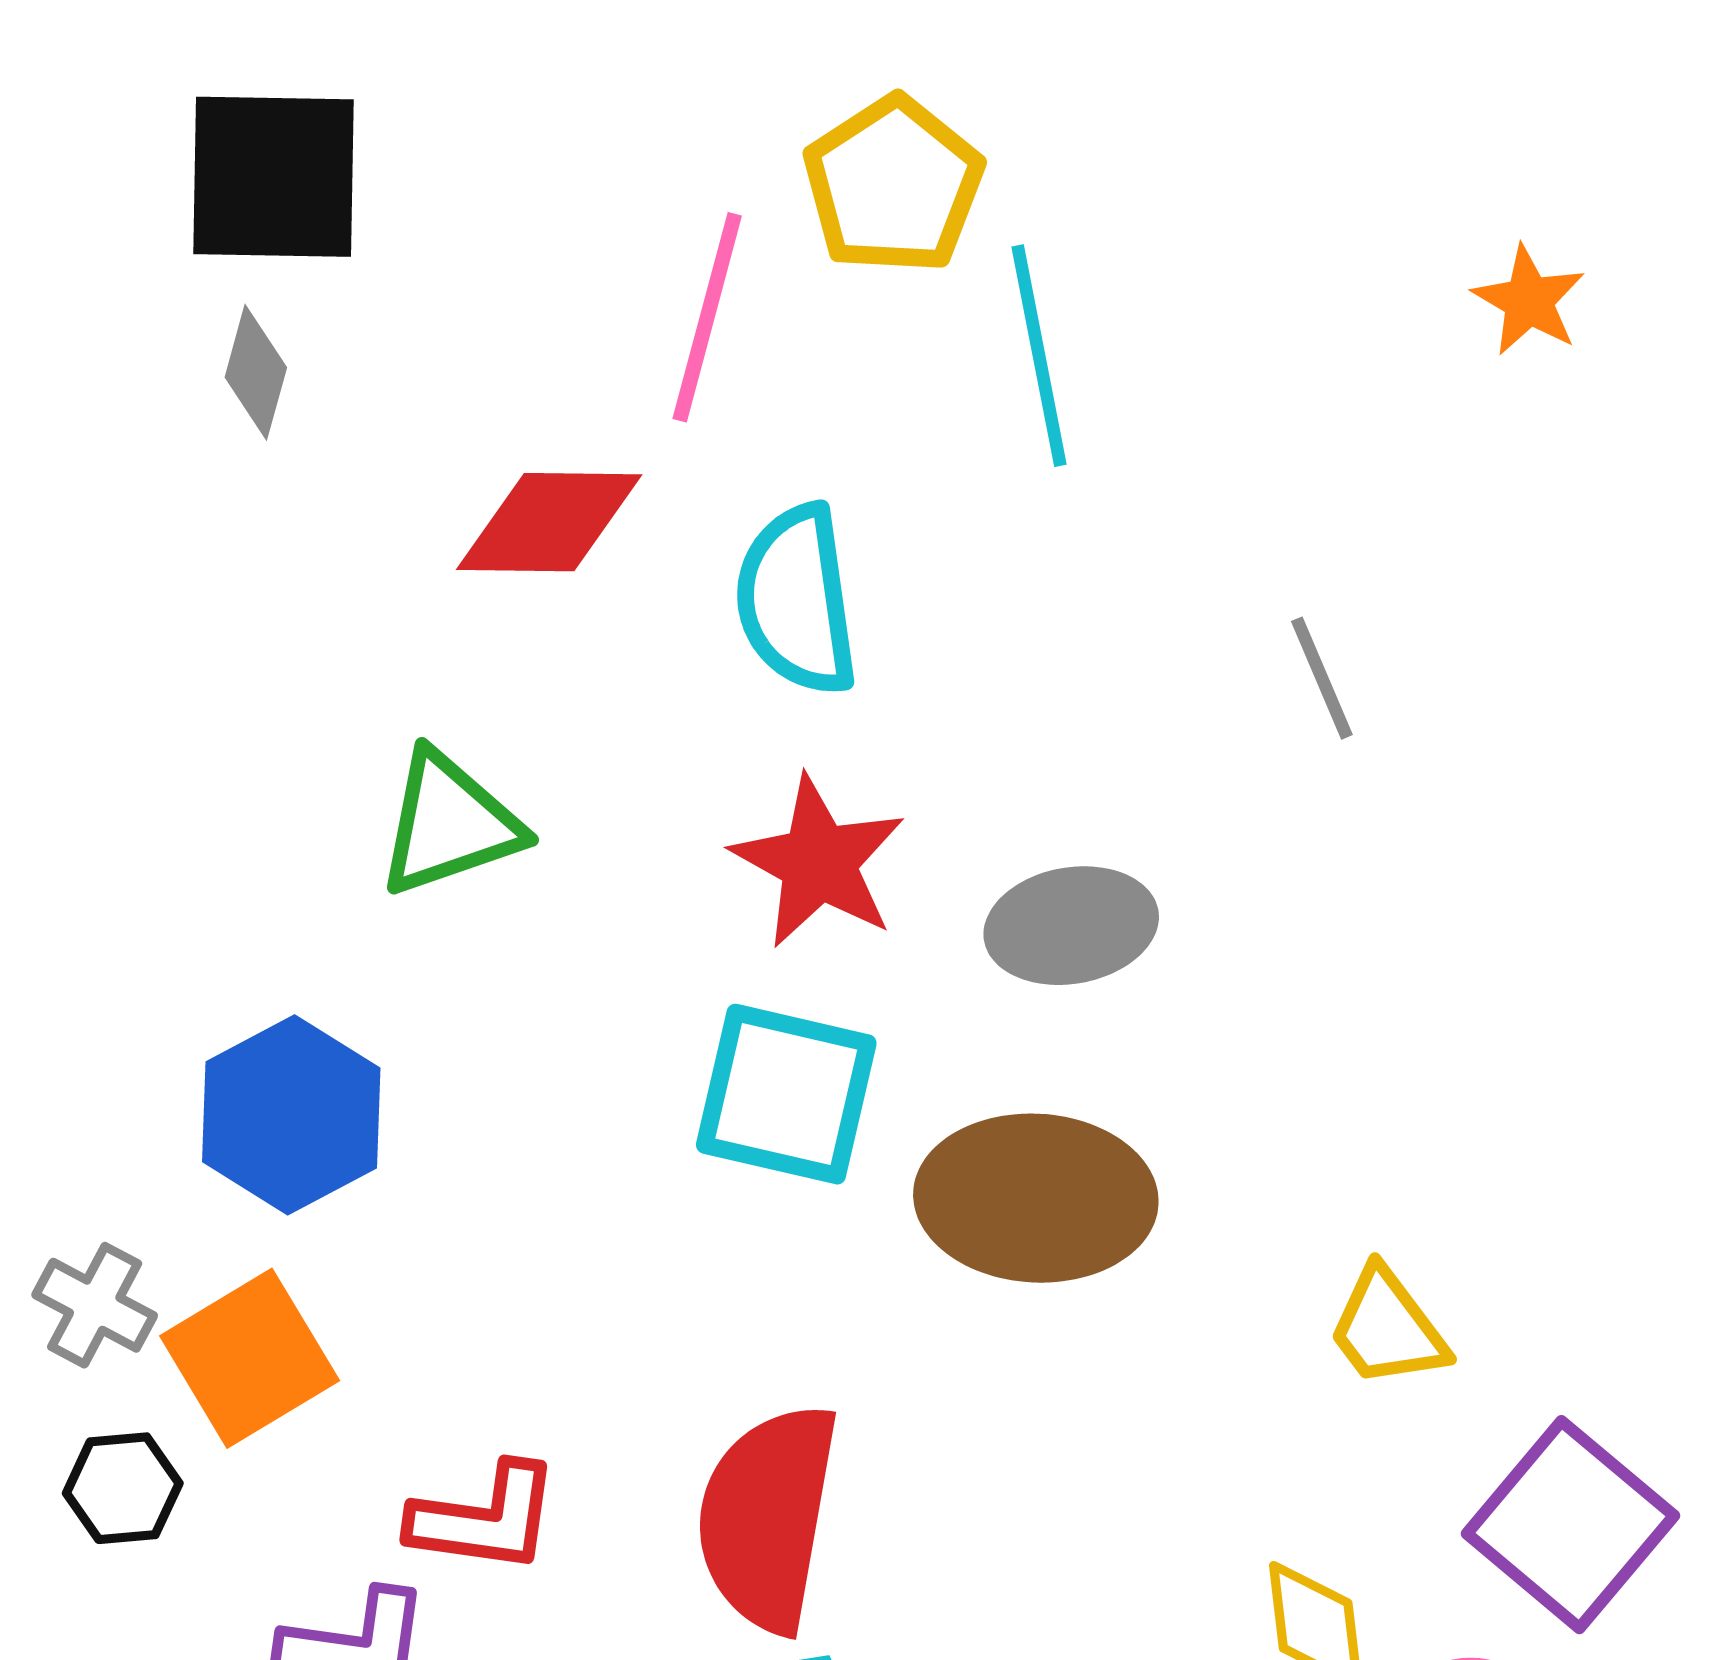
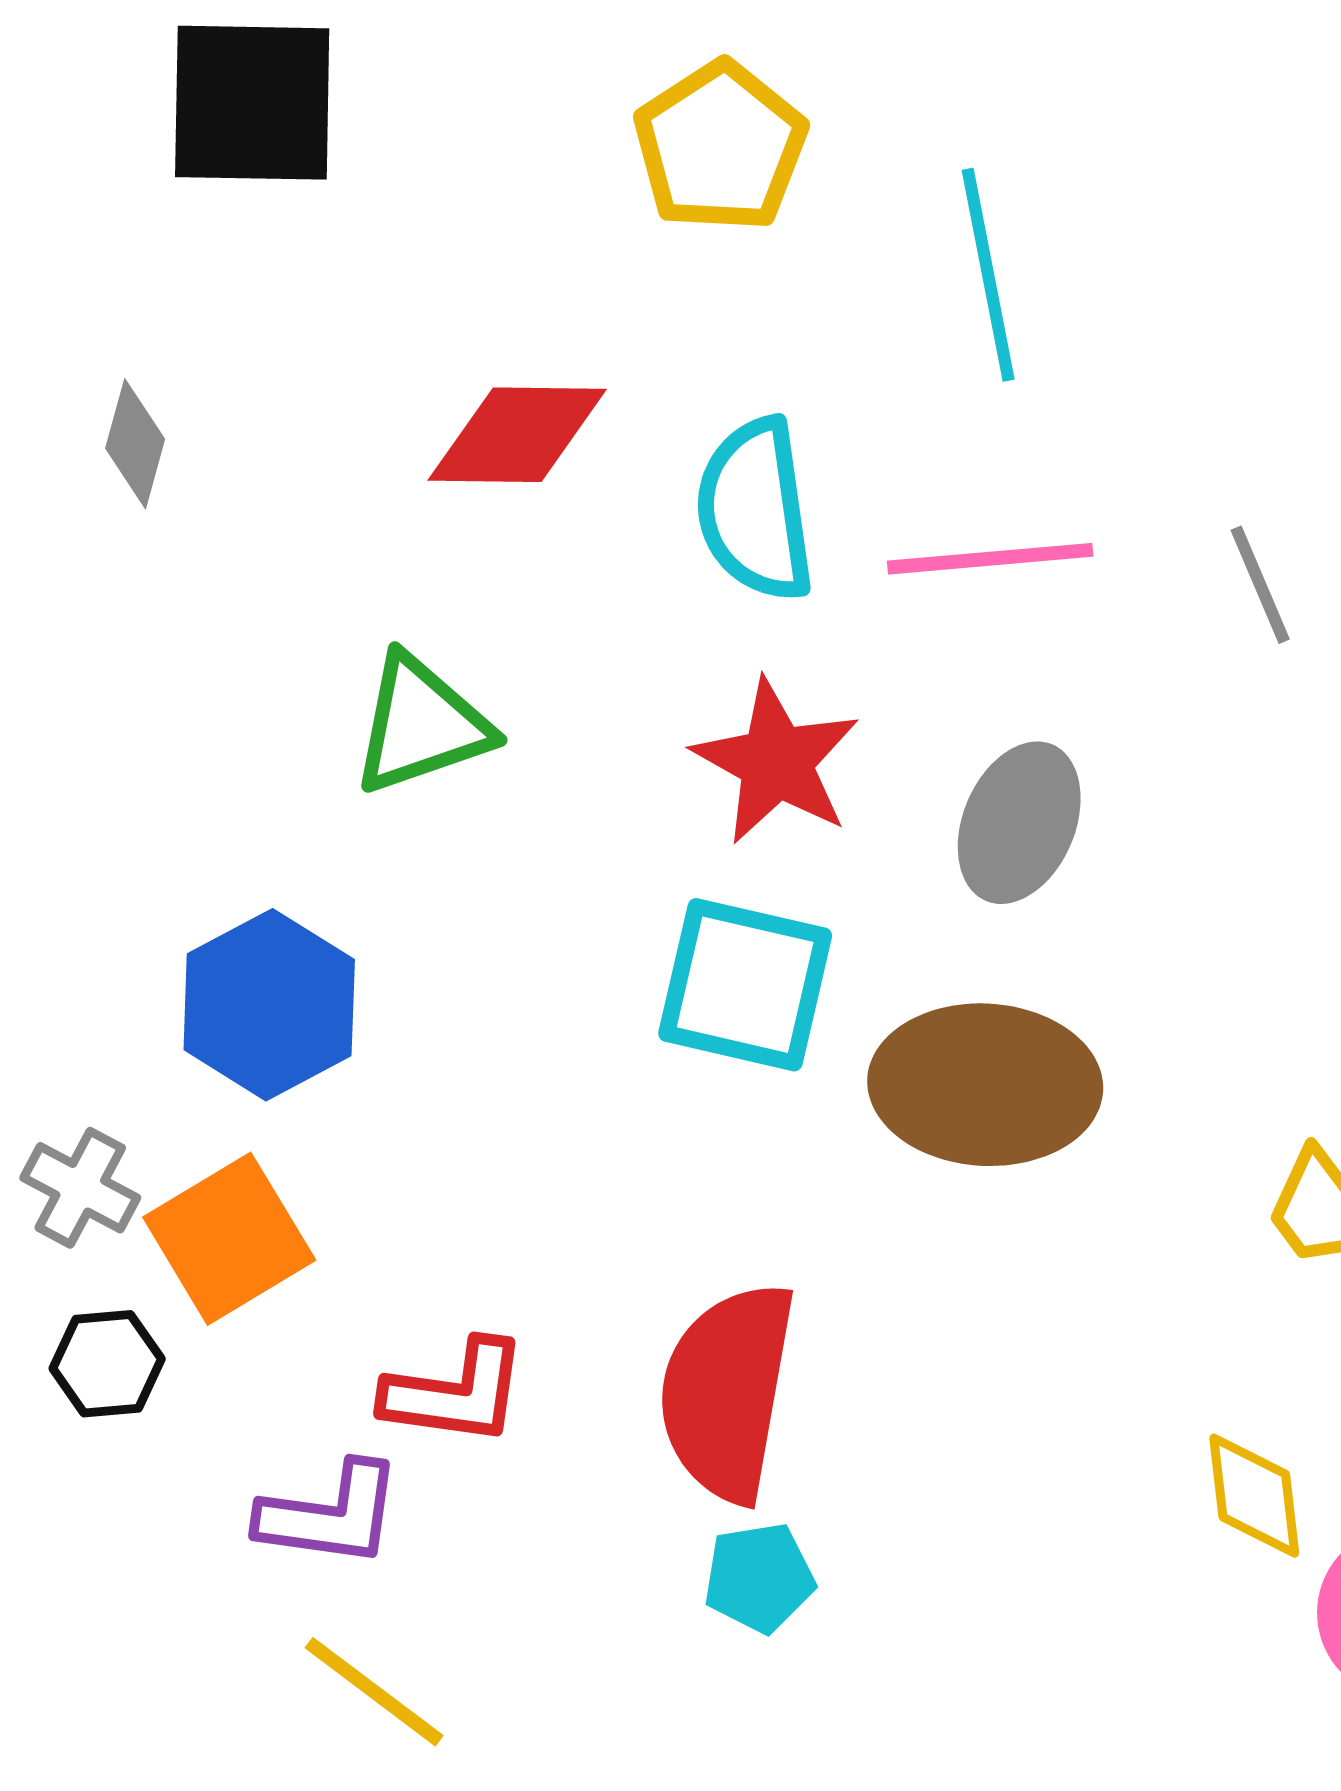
yellow pentagon: (893, 185) -> (720, 147), moved
pink line: (707, 317) -> (990, 559), moved, turned 70
gray diamond: (256, 372) -> (135, 444), moved
gray ellipse: (1071, 926) -> (1019, 823), turned -57

